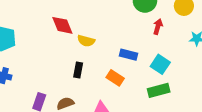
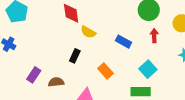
red arrow: (158, 27) -> (154, 36), turned -32
blue rectangle: (128, 55) -> (123, 42), moved

